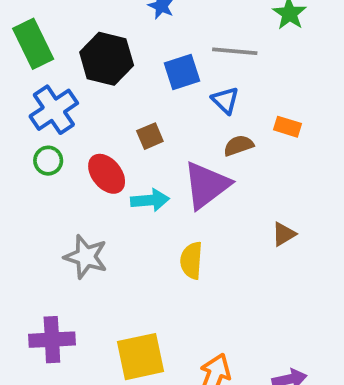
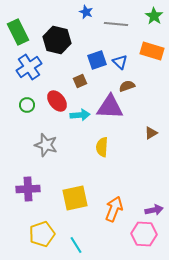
gray line: (235, 51) -> (116, 24), moved
blue square: (182, 72) -> (97, 60), moved
orange rectangle: (288, 127) -> (152, 51), moved, size x1.6
green circle: (48, 161) -> (27, 105), moved
purple triangle: (206, 185) -> (110, 107), turned 40

